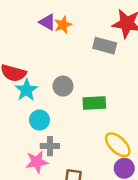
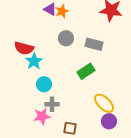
gray rectangle: (105, 46) -> (94, 44), moved
gray circle: (63, 86) -> (66, 38), moved
green rectangle: (94, 103) -> (86, 71), turned -30

